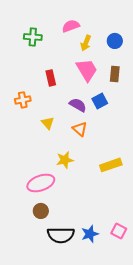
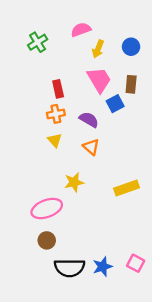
green cross: (33, 37) -> (38, 42), turned -36
orange cross: (23, 100) -> (56, 114), moved
blue square: (100, 101) -> (115, 104), moved

